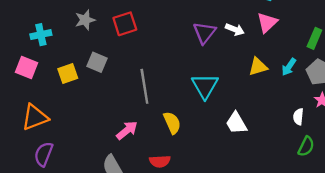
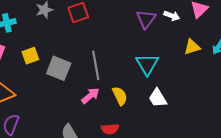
gray square: (97, 62) -> (59, 68), moved, size x1.4
white trapezoid: (236, 123) -> (158, 98), moved
pink arrow: (127, 130) -> (90, 96), moved

